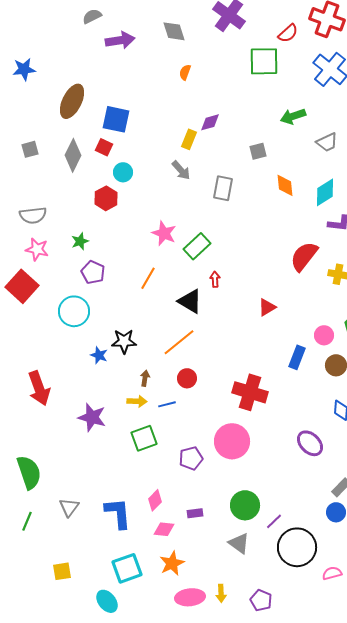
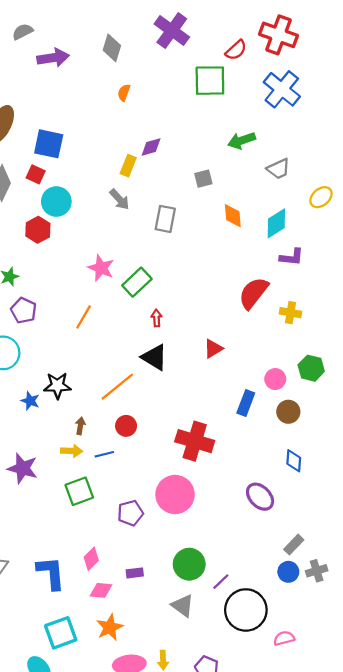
gray diamond: (174, 31) -> (112, 48), turned 35
cyan circle: (123, 172) -> (56, 202), size x1.4
black triangle: (190, 301) -> (154, 357), moved

